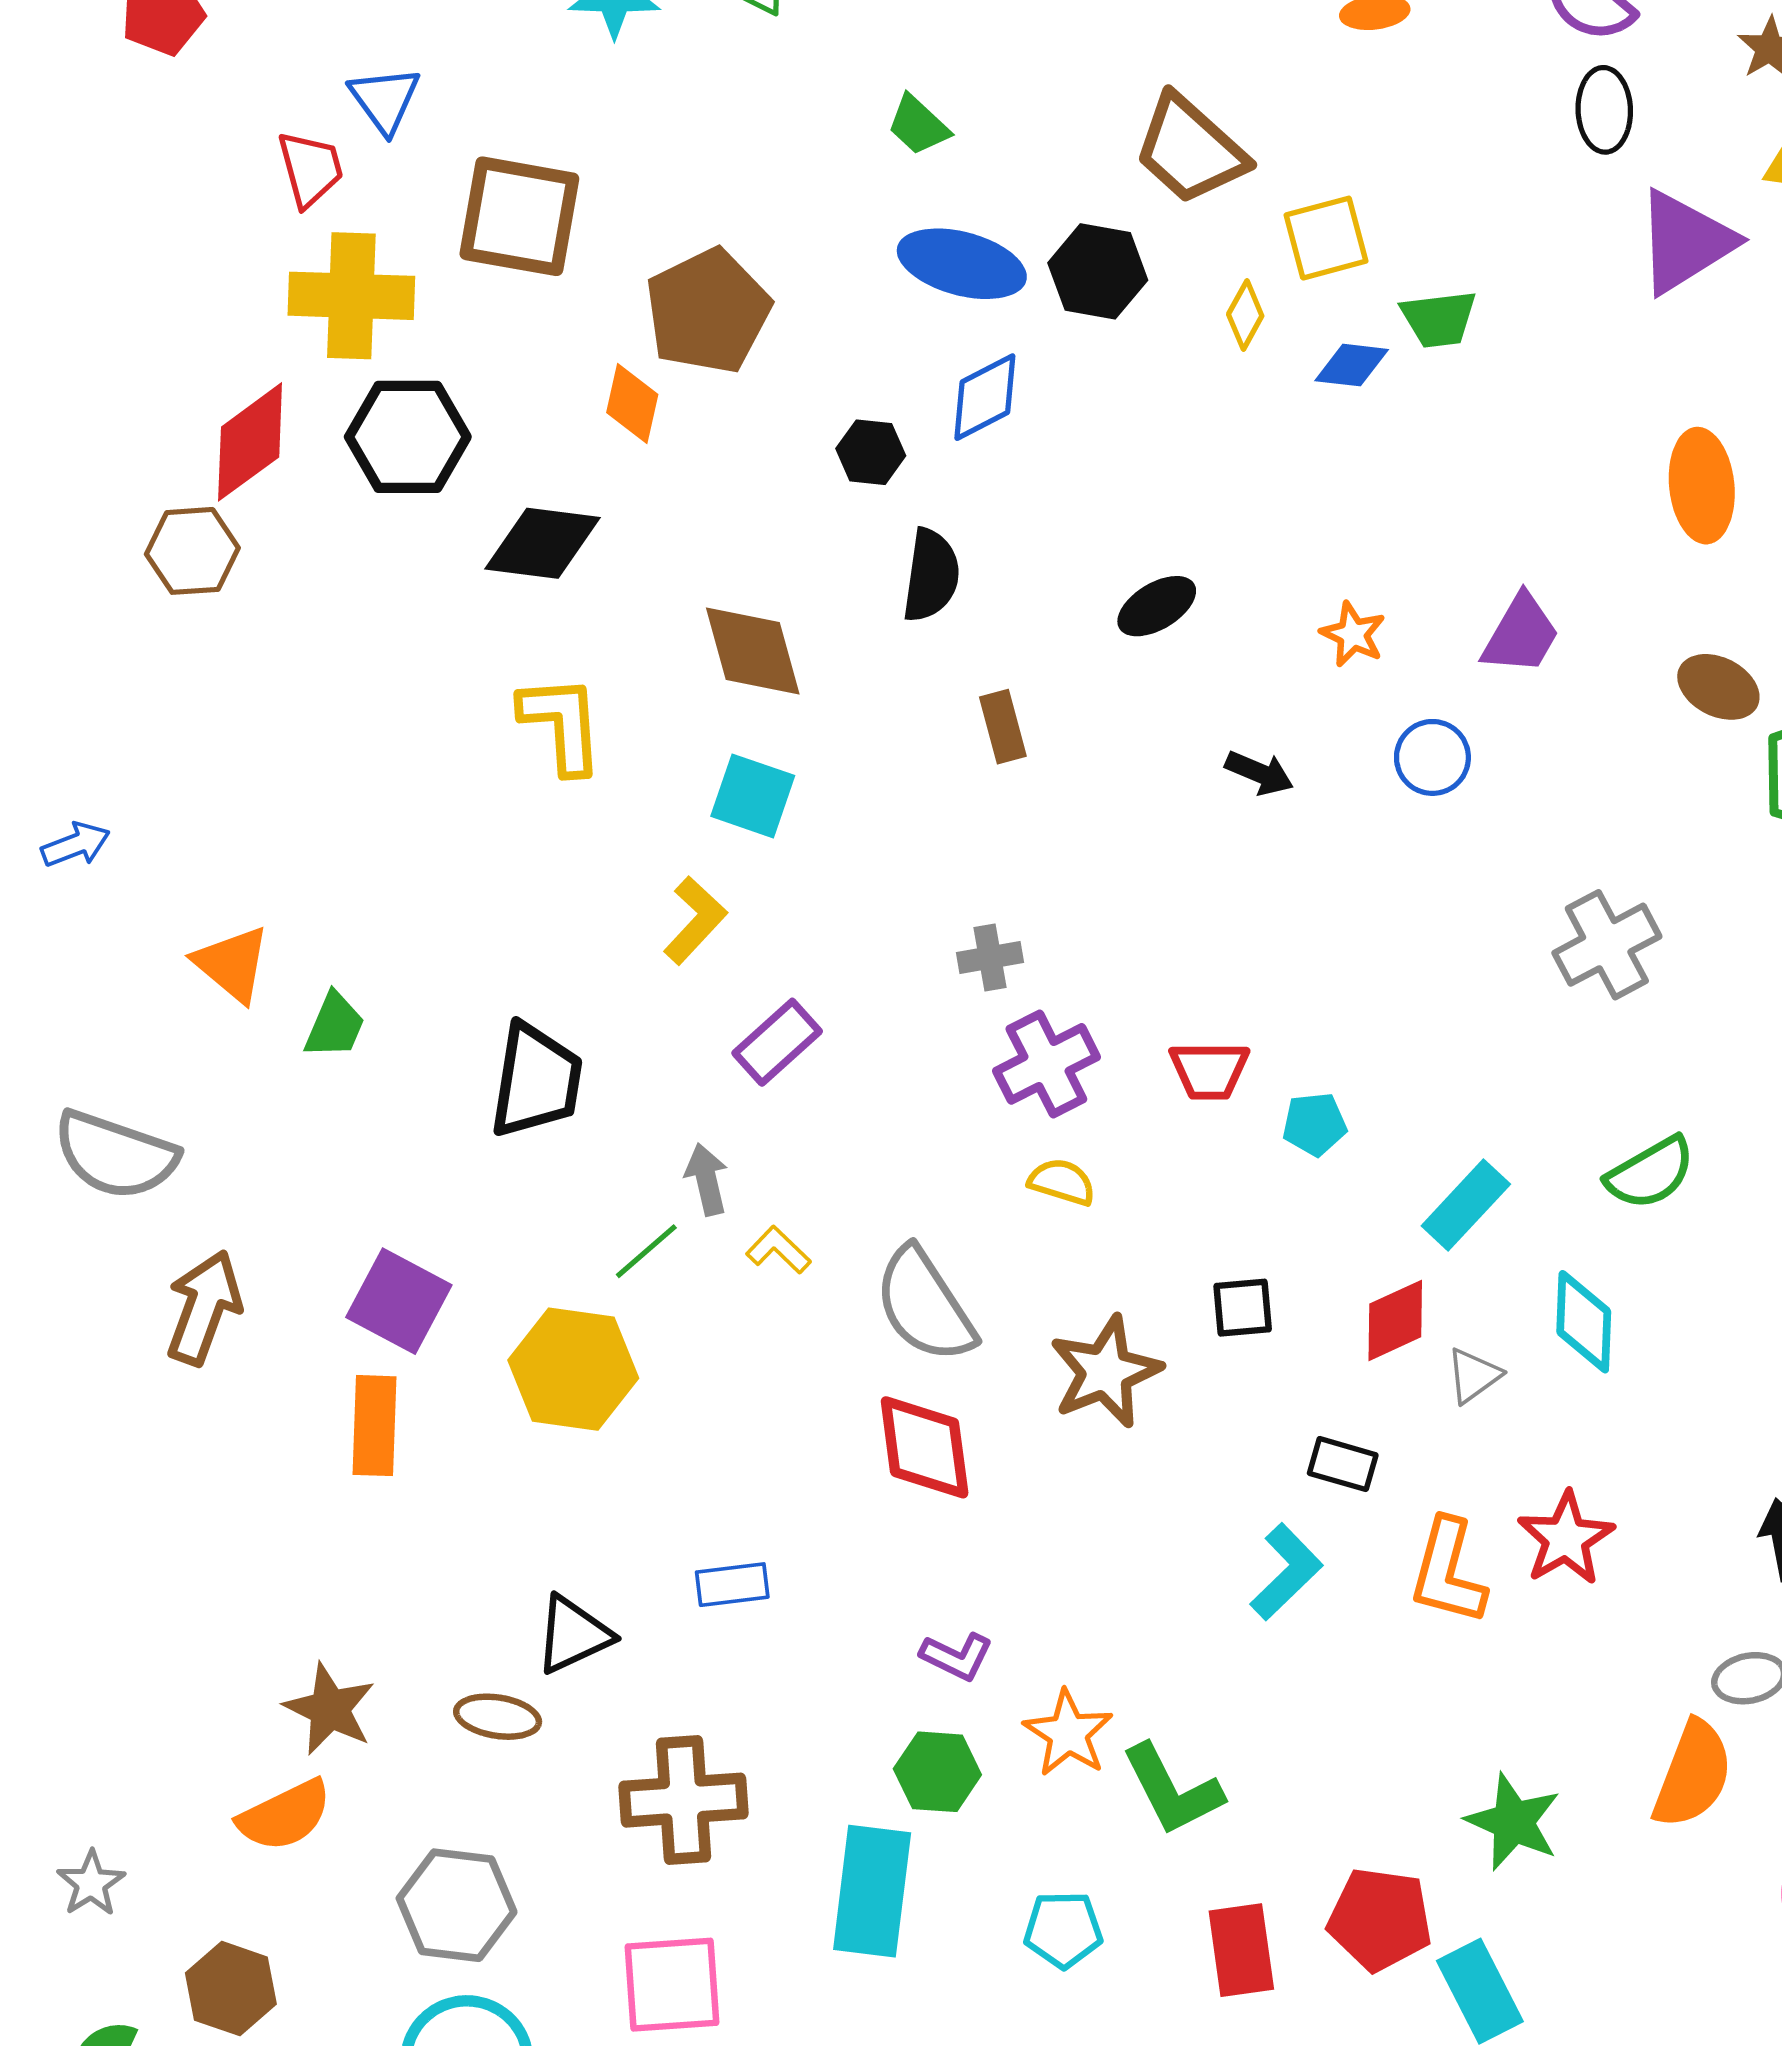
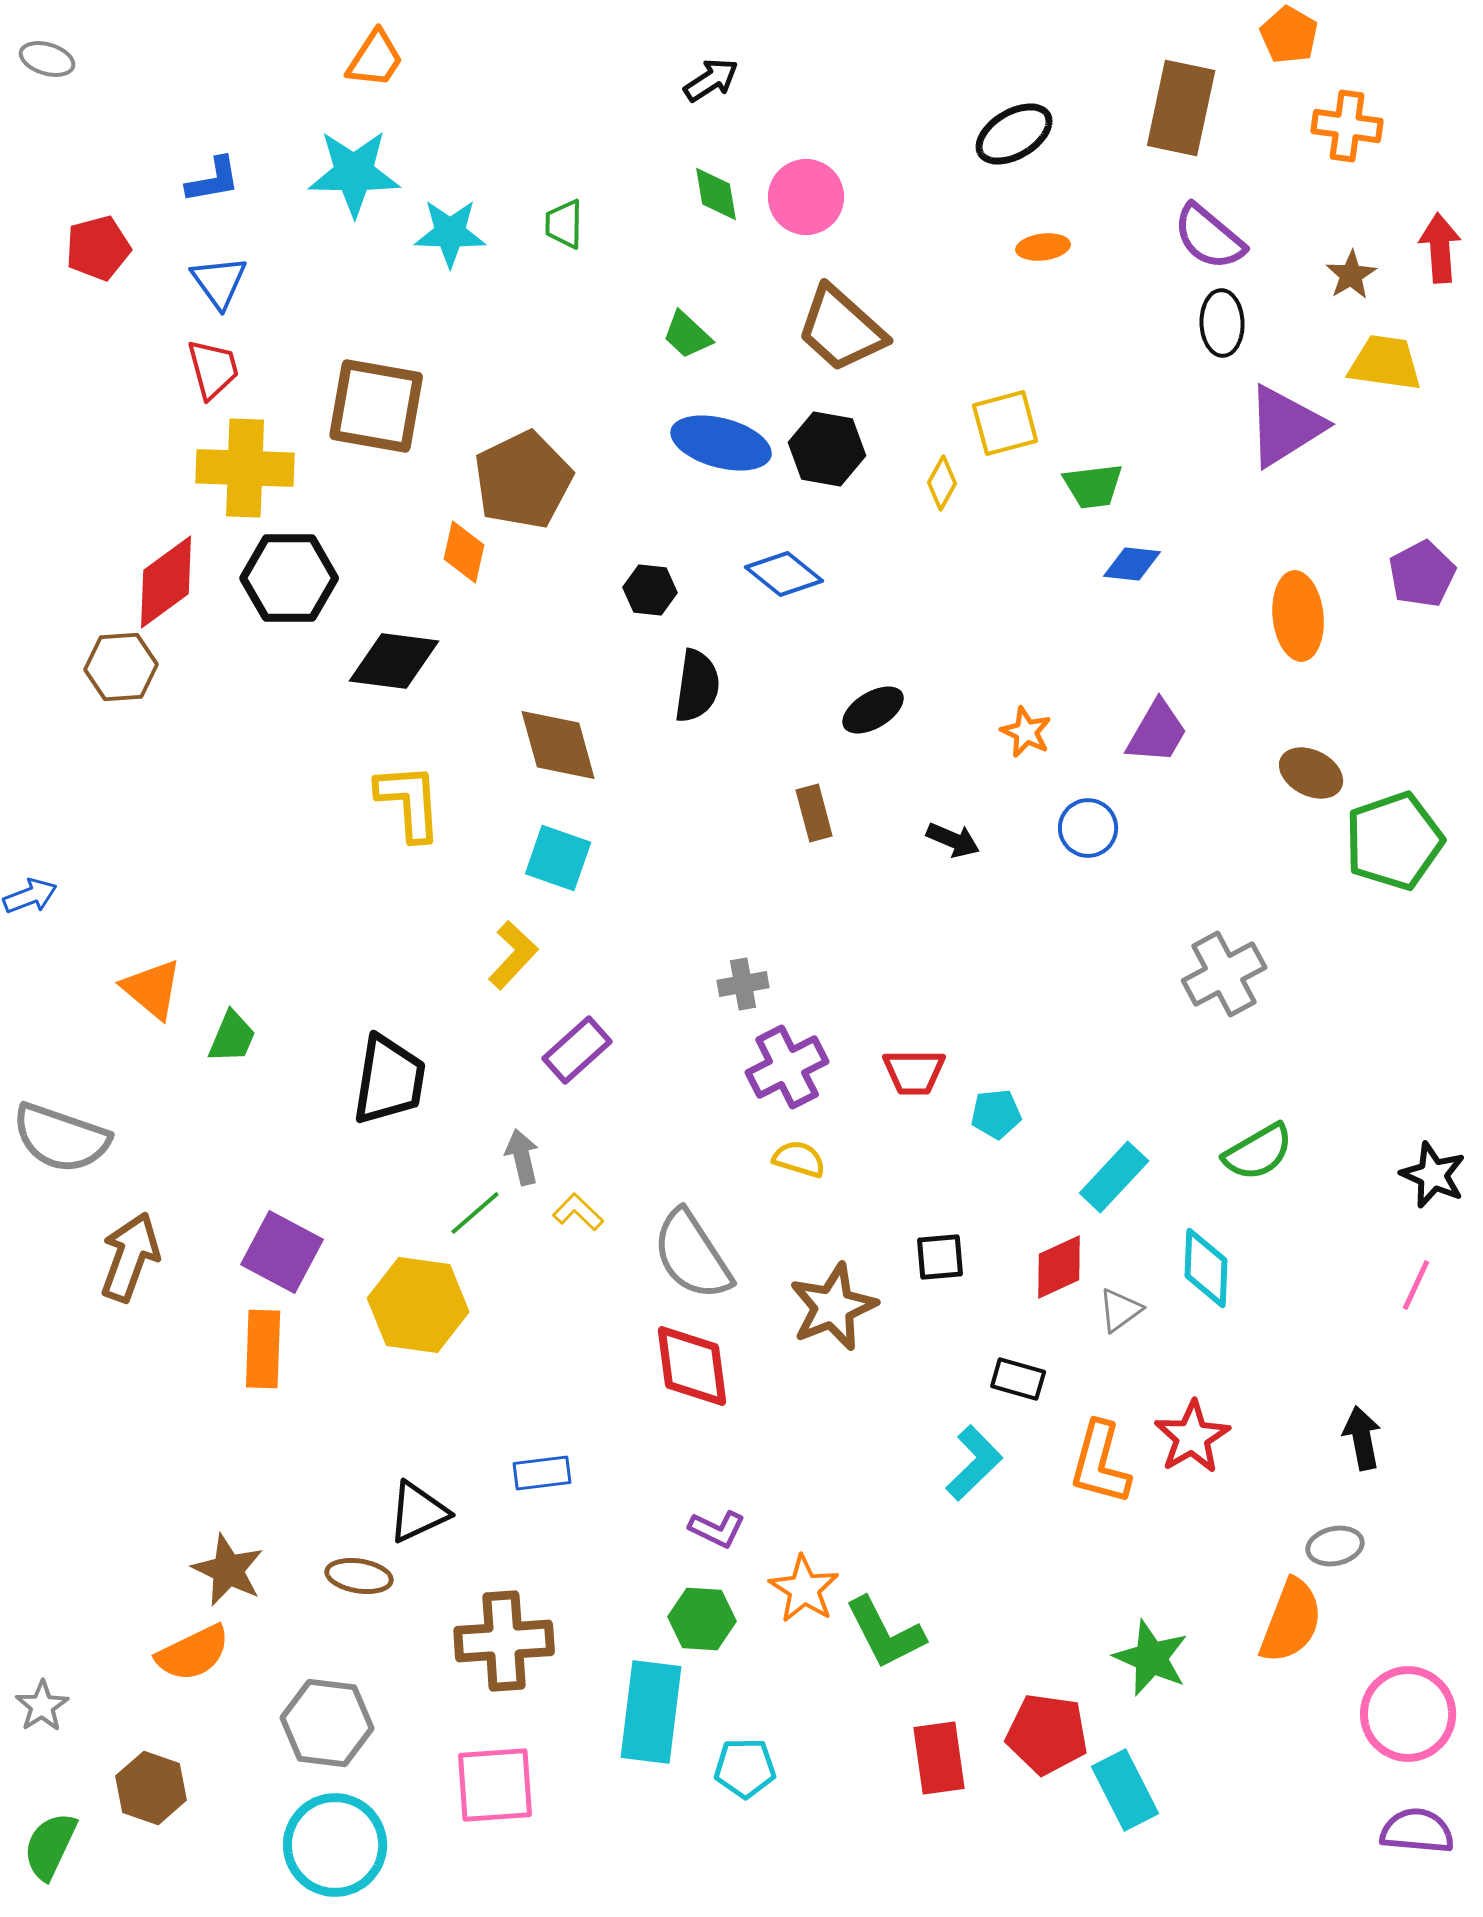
blue triangle: (385, 100) -> (219, 282), moved
brown trapezoid: (1190, 150) -> (841, 329), moved
blue diamond: (1352, 365) -> (1132, 564), moved
blue diamond: (985, 397) -> (784, 574), moved, turned 66
brown rectangle: (1003, 727) -> (814, 813), moved
cyan pentagon: (1063, 1930) -> (745, 1768), moved

